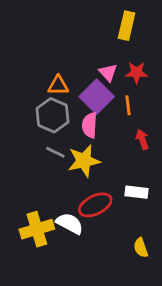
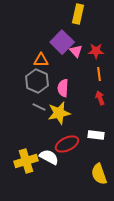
yellow rectangle: (127, 26) -> (78, 14), moved
purple square: (97, 97) -> (62, 42), moved
orange line: (128, 105) -> (99, 74), moved
yellow semicircle: (141, 248) -> (99, 174), size x1.5

